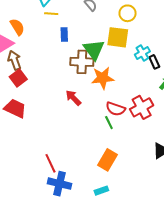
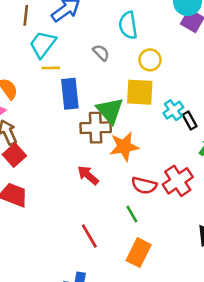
blue rectangle: (64, 34) -> (70, 94), size x1.6
green line: (109, 123) -> (132, 214), moved
red line: (51, 163) -> (89, 236), moved

